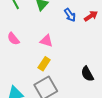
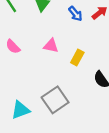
yellow rectangle: (44, 64) -> (77, 57), moved

